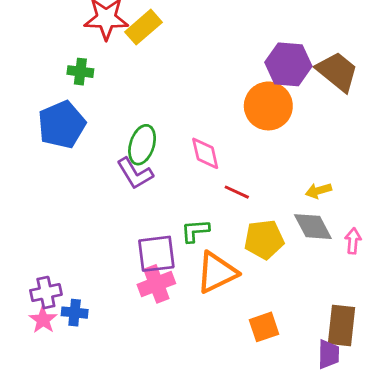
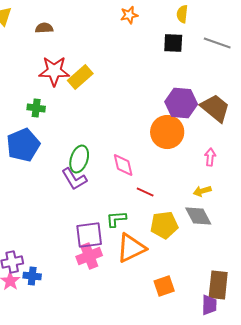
pink arrow: (353, 241) -> (210, 157), moved

